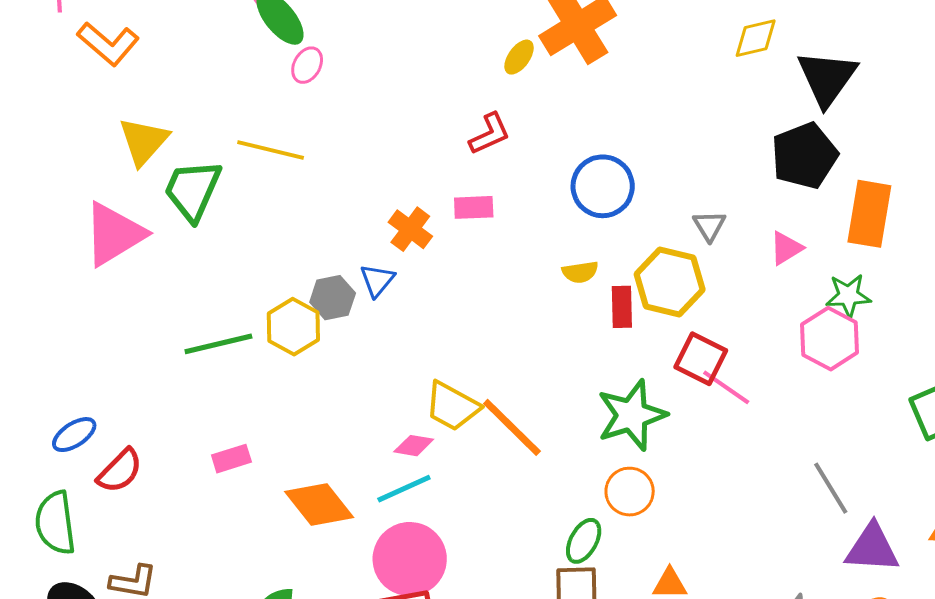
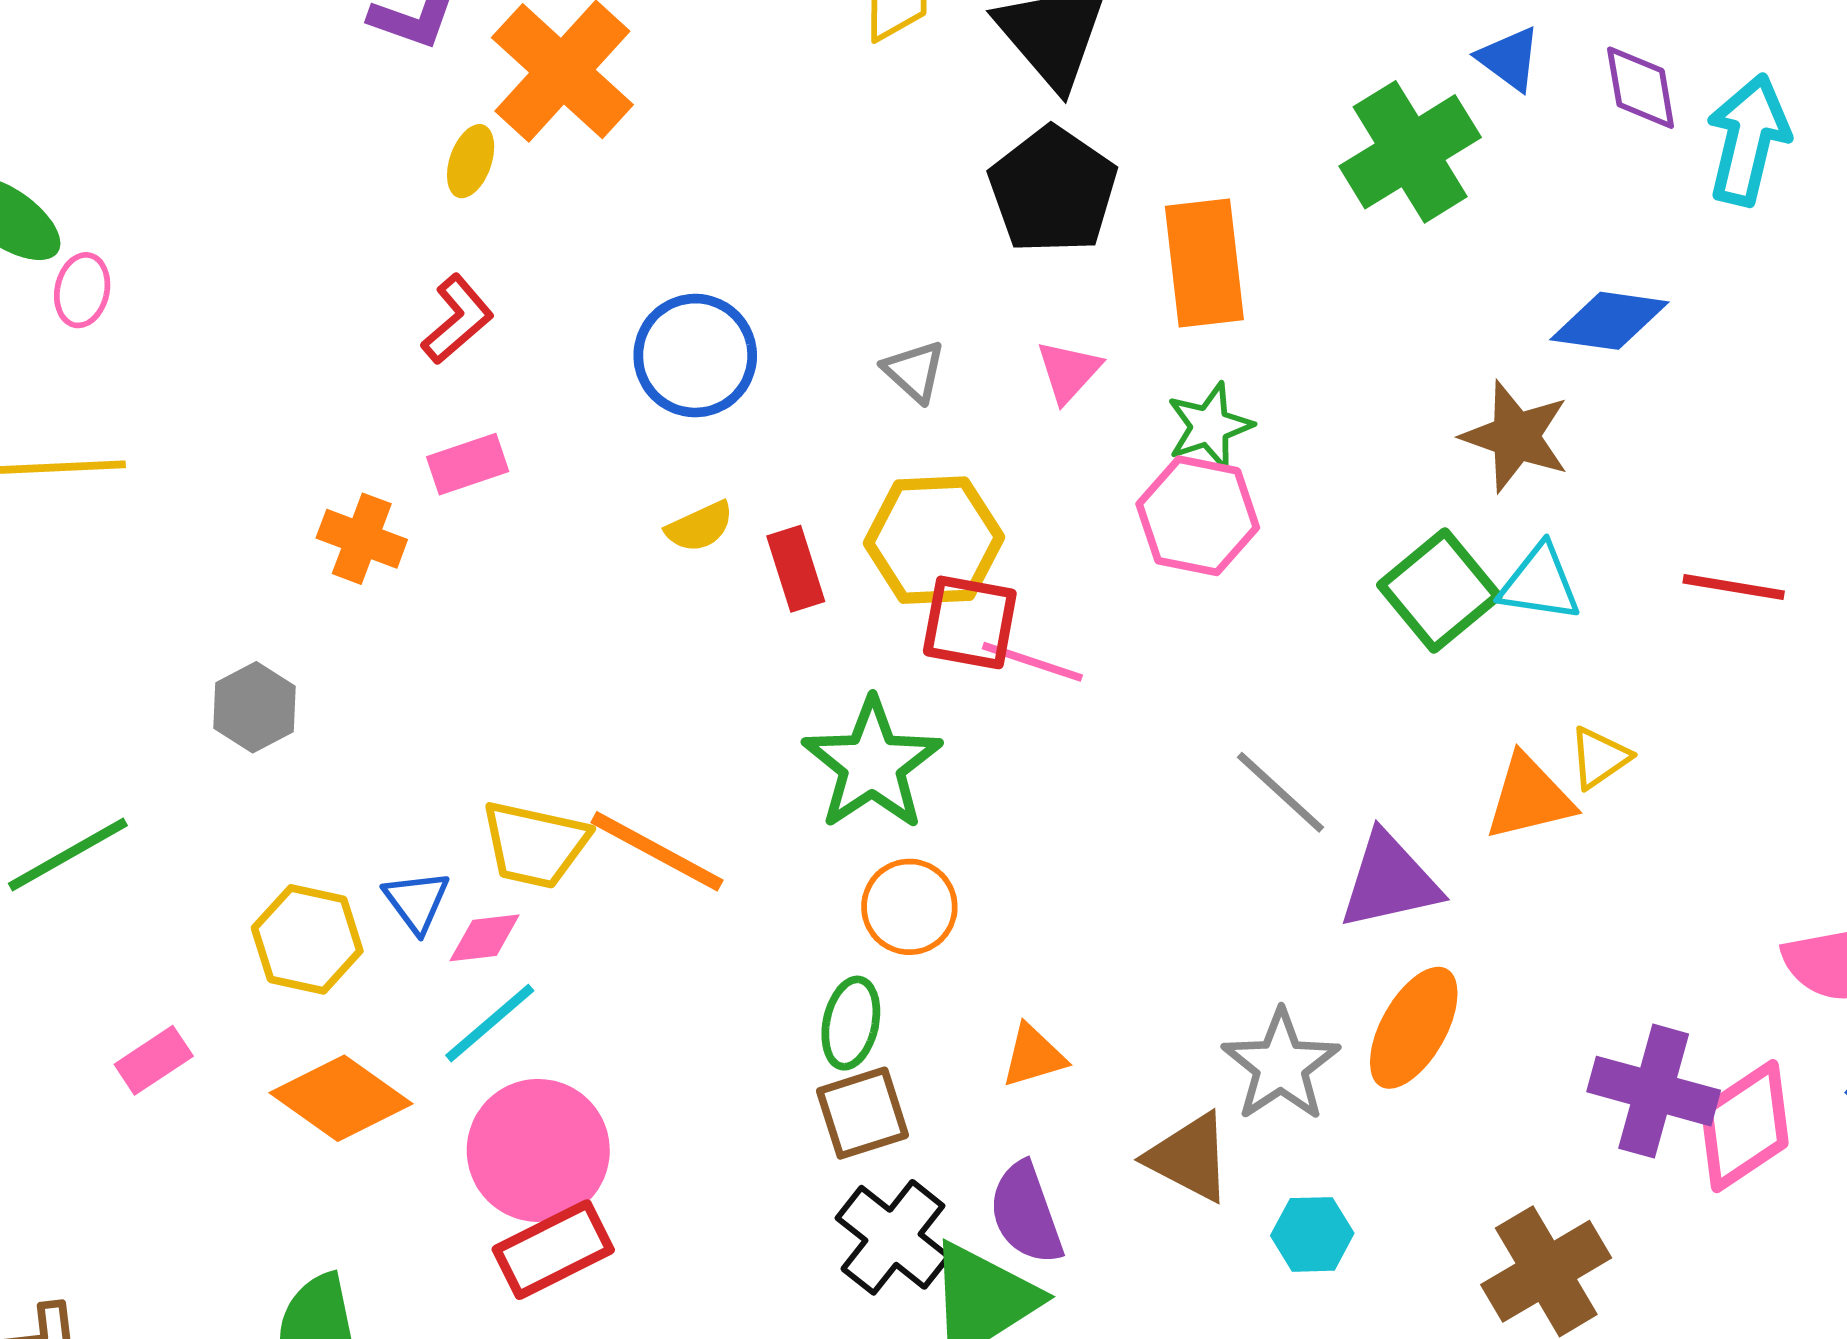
blue triangle: (377, 280) -> (417, 901), moved
yellow hexagon: (670, 282) -> (934, 540), moved
yellow hexagon: (293, 327) -> (307, 939), moved

